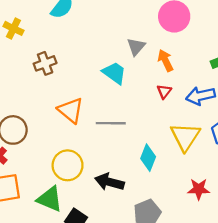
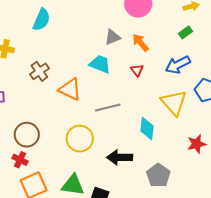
gray triangle: (136, 47) -> (112, 37), turned 42
red triangle: (164, 91) -> (137, 70), moved
orange triangle: (71, 110) -> (70, 89), moved
yellow circle: (68, 165) -> (80, 139), moved

